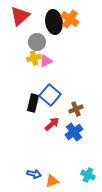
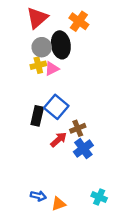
red triangle: (20, 16) -> (37, 18), moved
black ellipse: (54, 22) -> (61, 45), moved
brown cross: (76, 109) -> (78, 128), moved

